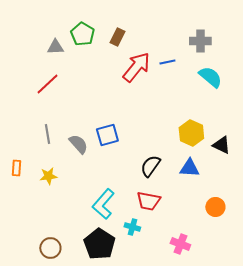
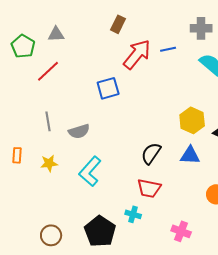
green pentagon: (82, 34) -> (23, 46), moved
blue square: (107, 135) -> (108, 88), moved
gray semicircle: (78, 144) -> (79, 131), turned 115
cyan L-shape: (103, 204) -> (90, 171), moved

